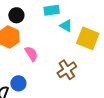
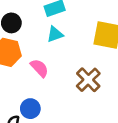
cyan triangle: (66, 26) -> (55, 34), moved, turned -40

